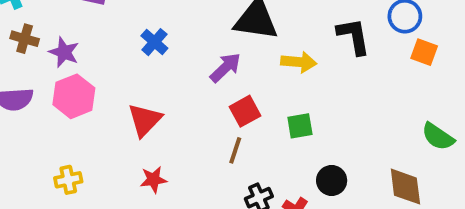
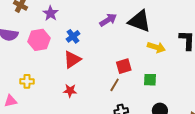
blue cross: (154, 42) -> (73, 36), moved
purple star: (64, 52) -> (50, 13), moved
purple arrow: (225, 68) -> (108, 20), moved

